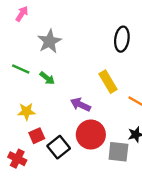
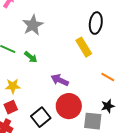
yellow rectangle: (108, 82) -> (84, 47), moved
red square: (37, 136) -> (11, 107), moved

